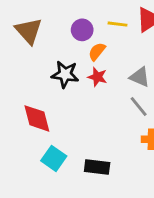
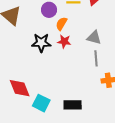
gray line: (139, 106) -> (96, 58), turned 42
red diamond: (37, 118) -> (20, 88), moved

